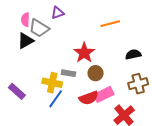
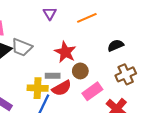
purple triangle: (58, 13) -> (50, 13), moved, turned -32
gray trapezoid: (39, 28) -> (22, 47), moved
red semicircle: (89, 98) -> (62, 88), moved

